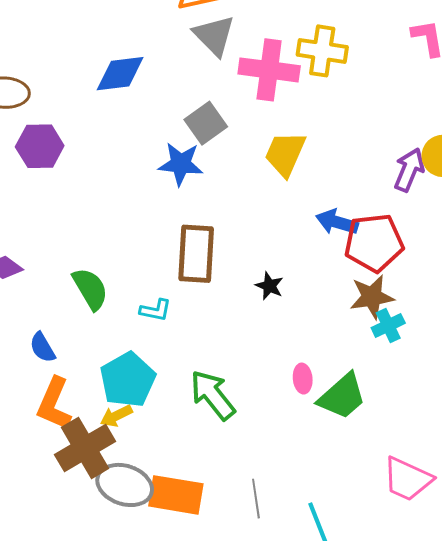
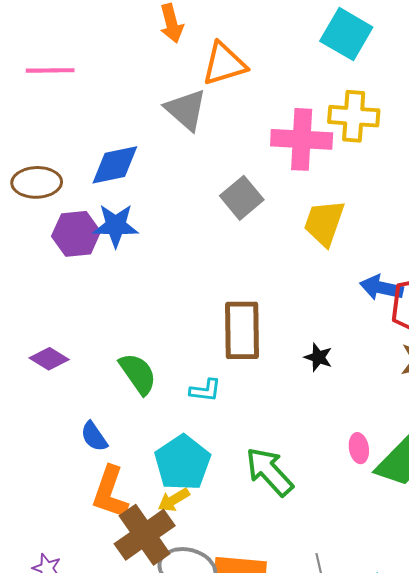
gray triangle: (214, 35) -> (186, 110), moved
blue diamond: (120, 74) -> (115, 165), moved
blue star: (181, 164) -> (116, 226), moved

